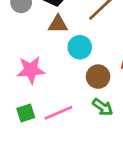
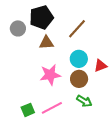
cyan circle: (80, 47) -> (79, 59), moved
pink star: (31, 70) -> (50, 75), moved

